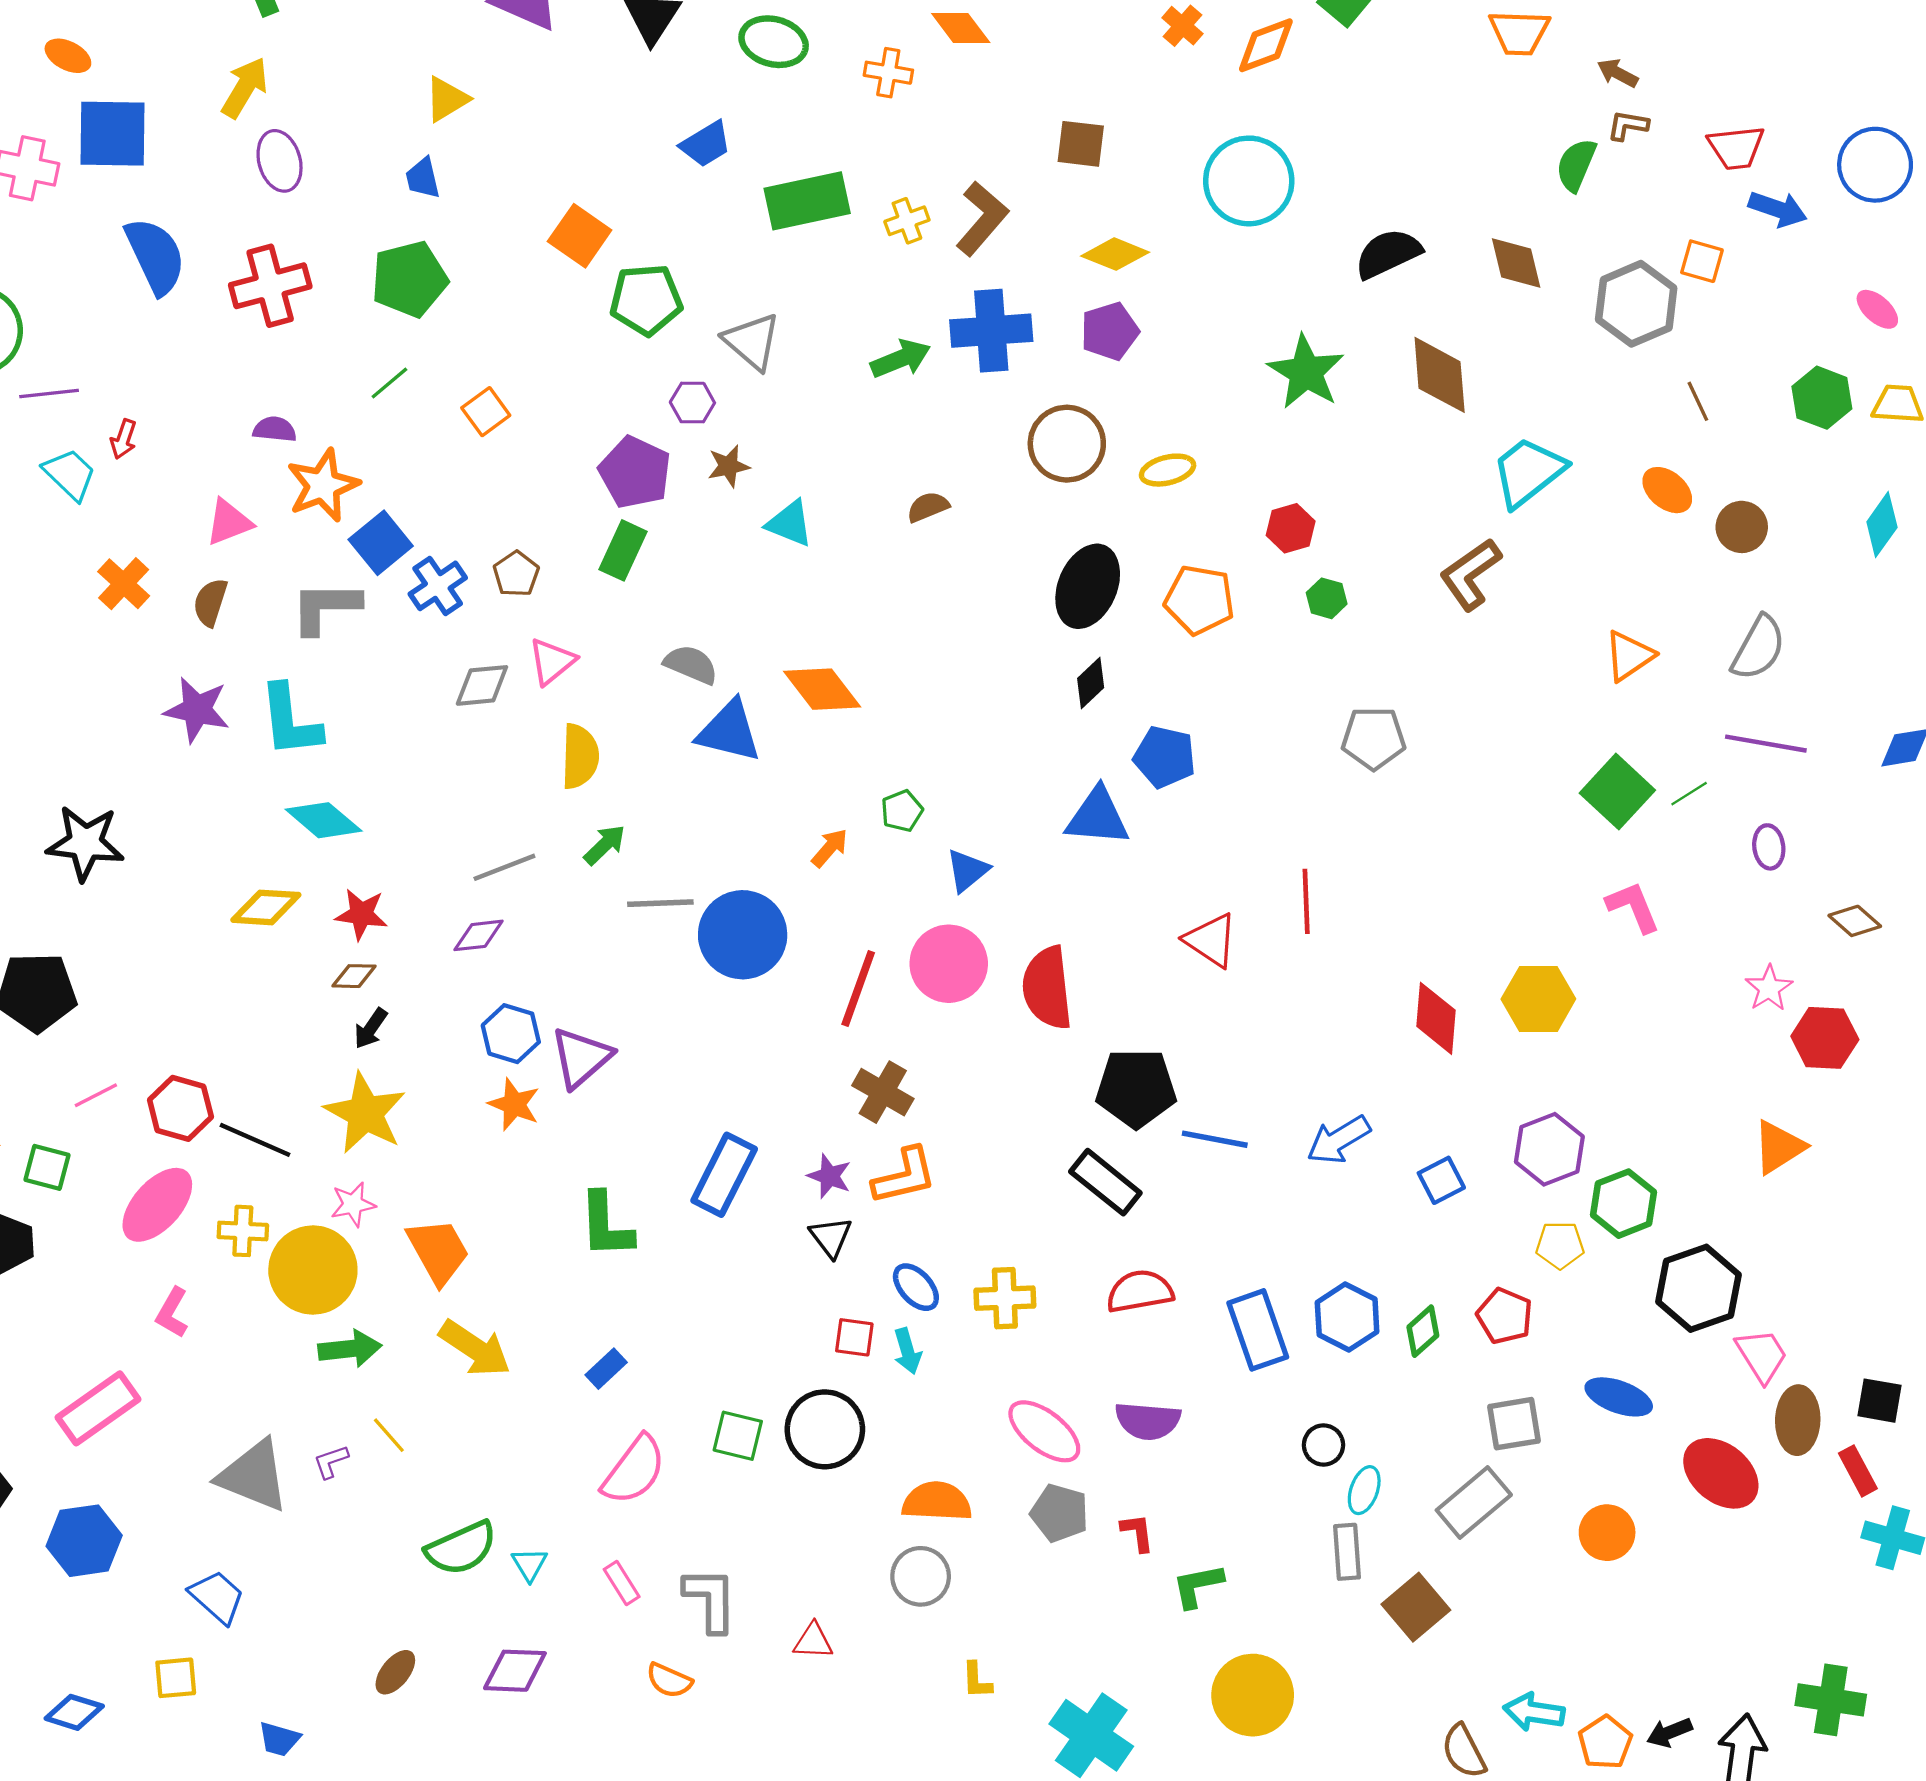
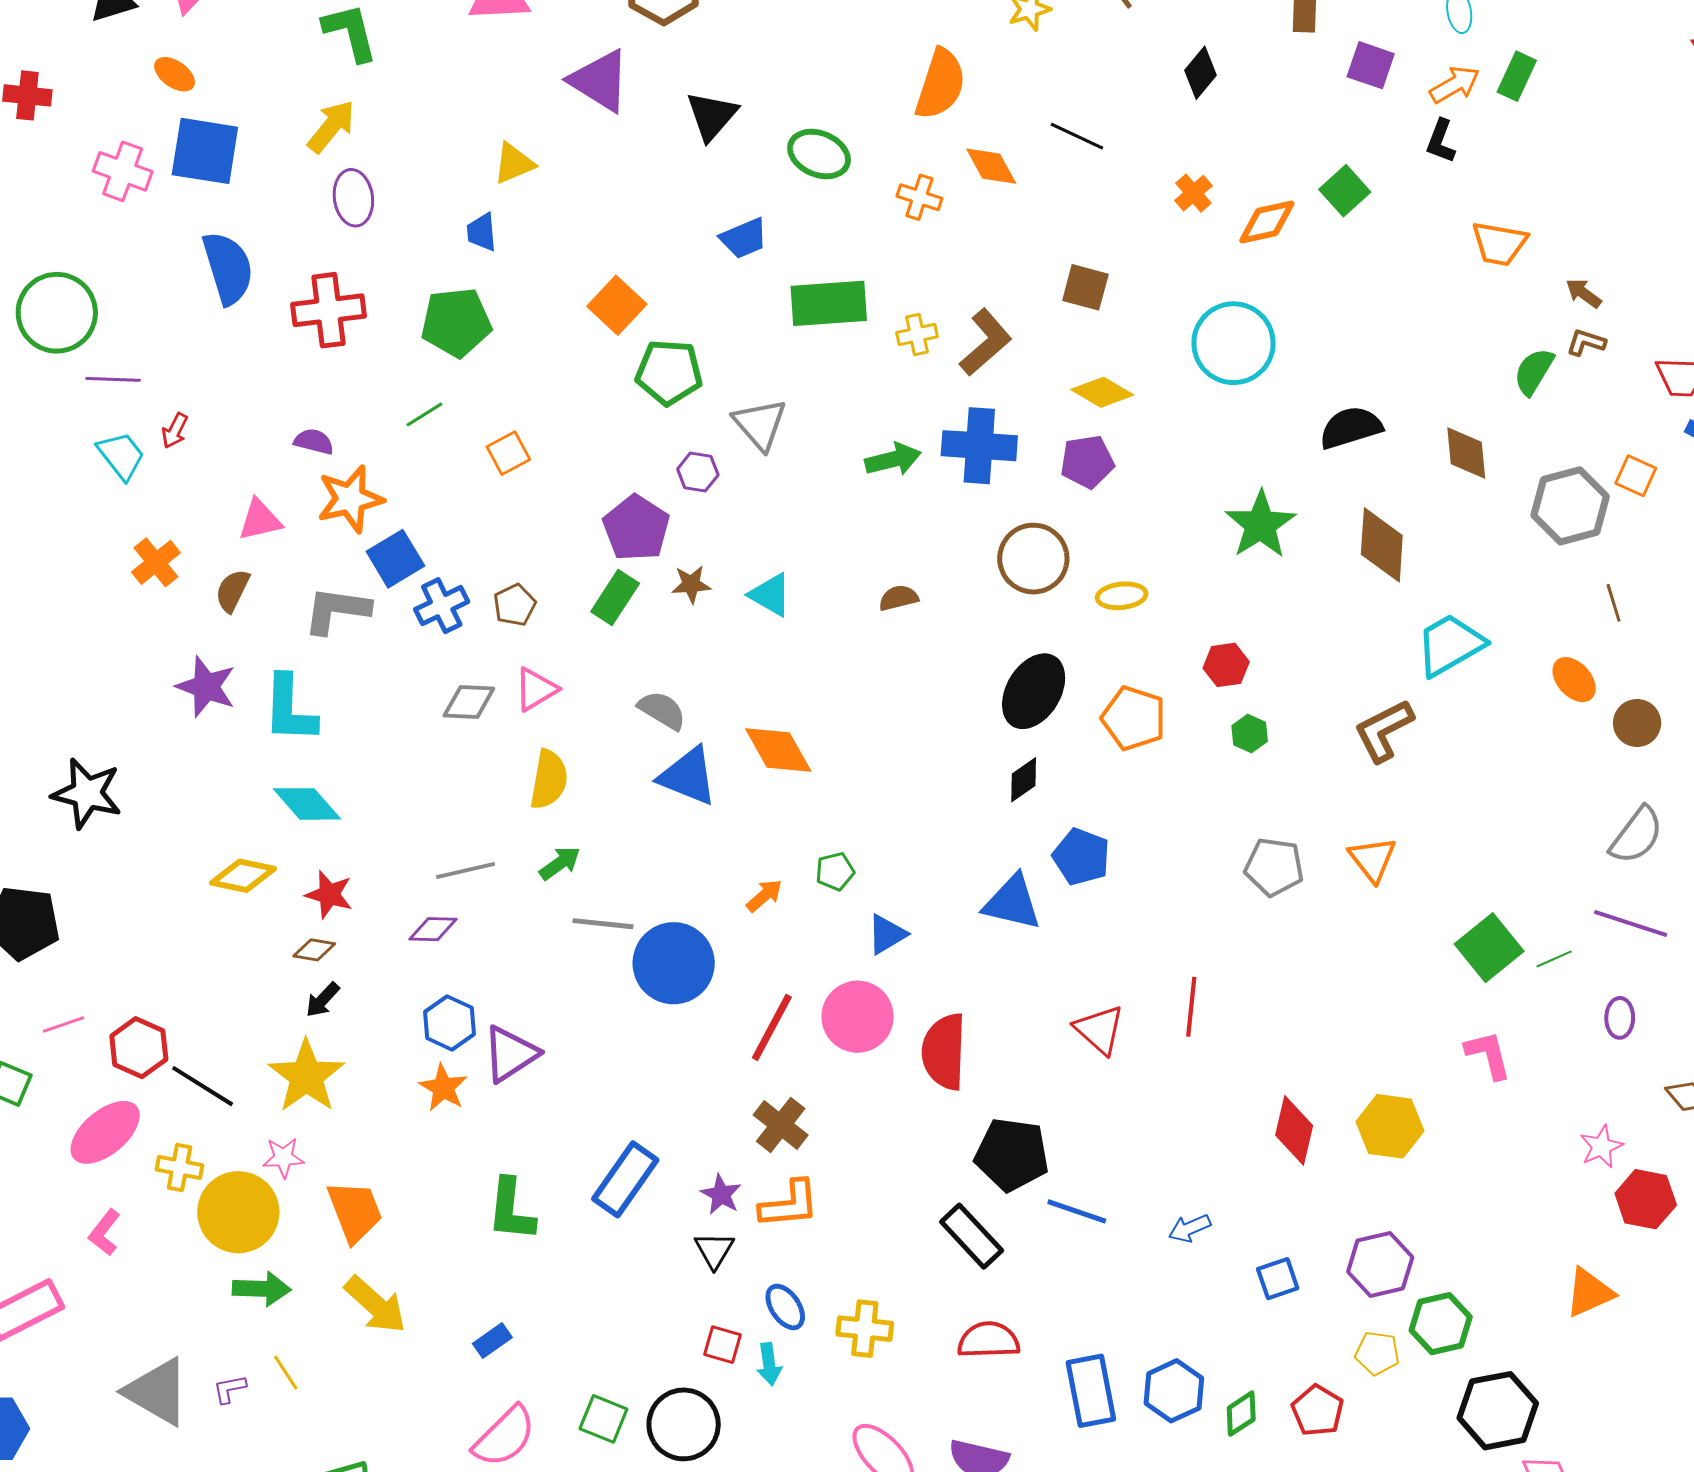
brown star: (728, 466) -> (691, 584), moved
orange triangle: (1629, 656) -> (1372, 859), moved, turned -42
blue arrow: (1339, 1140) -> (1190, 1228), size x0.7

